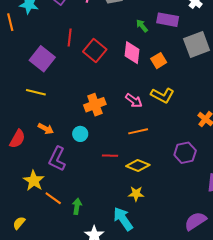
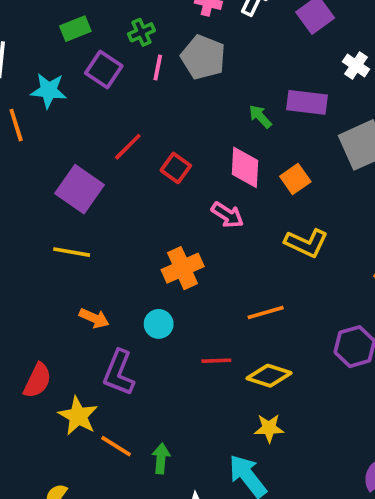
red line: (70, 37) -> (128, 147), turned 42
red square: (95, 51) -> (176, 168), size x0.7
pink arrow: (134, 101) -> (227, 215), moved
red semicircle: (17, 139) -> (37, 381), moved

